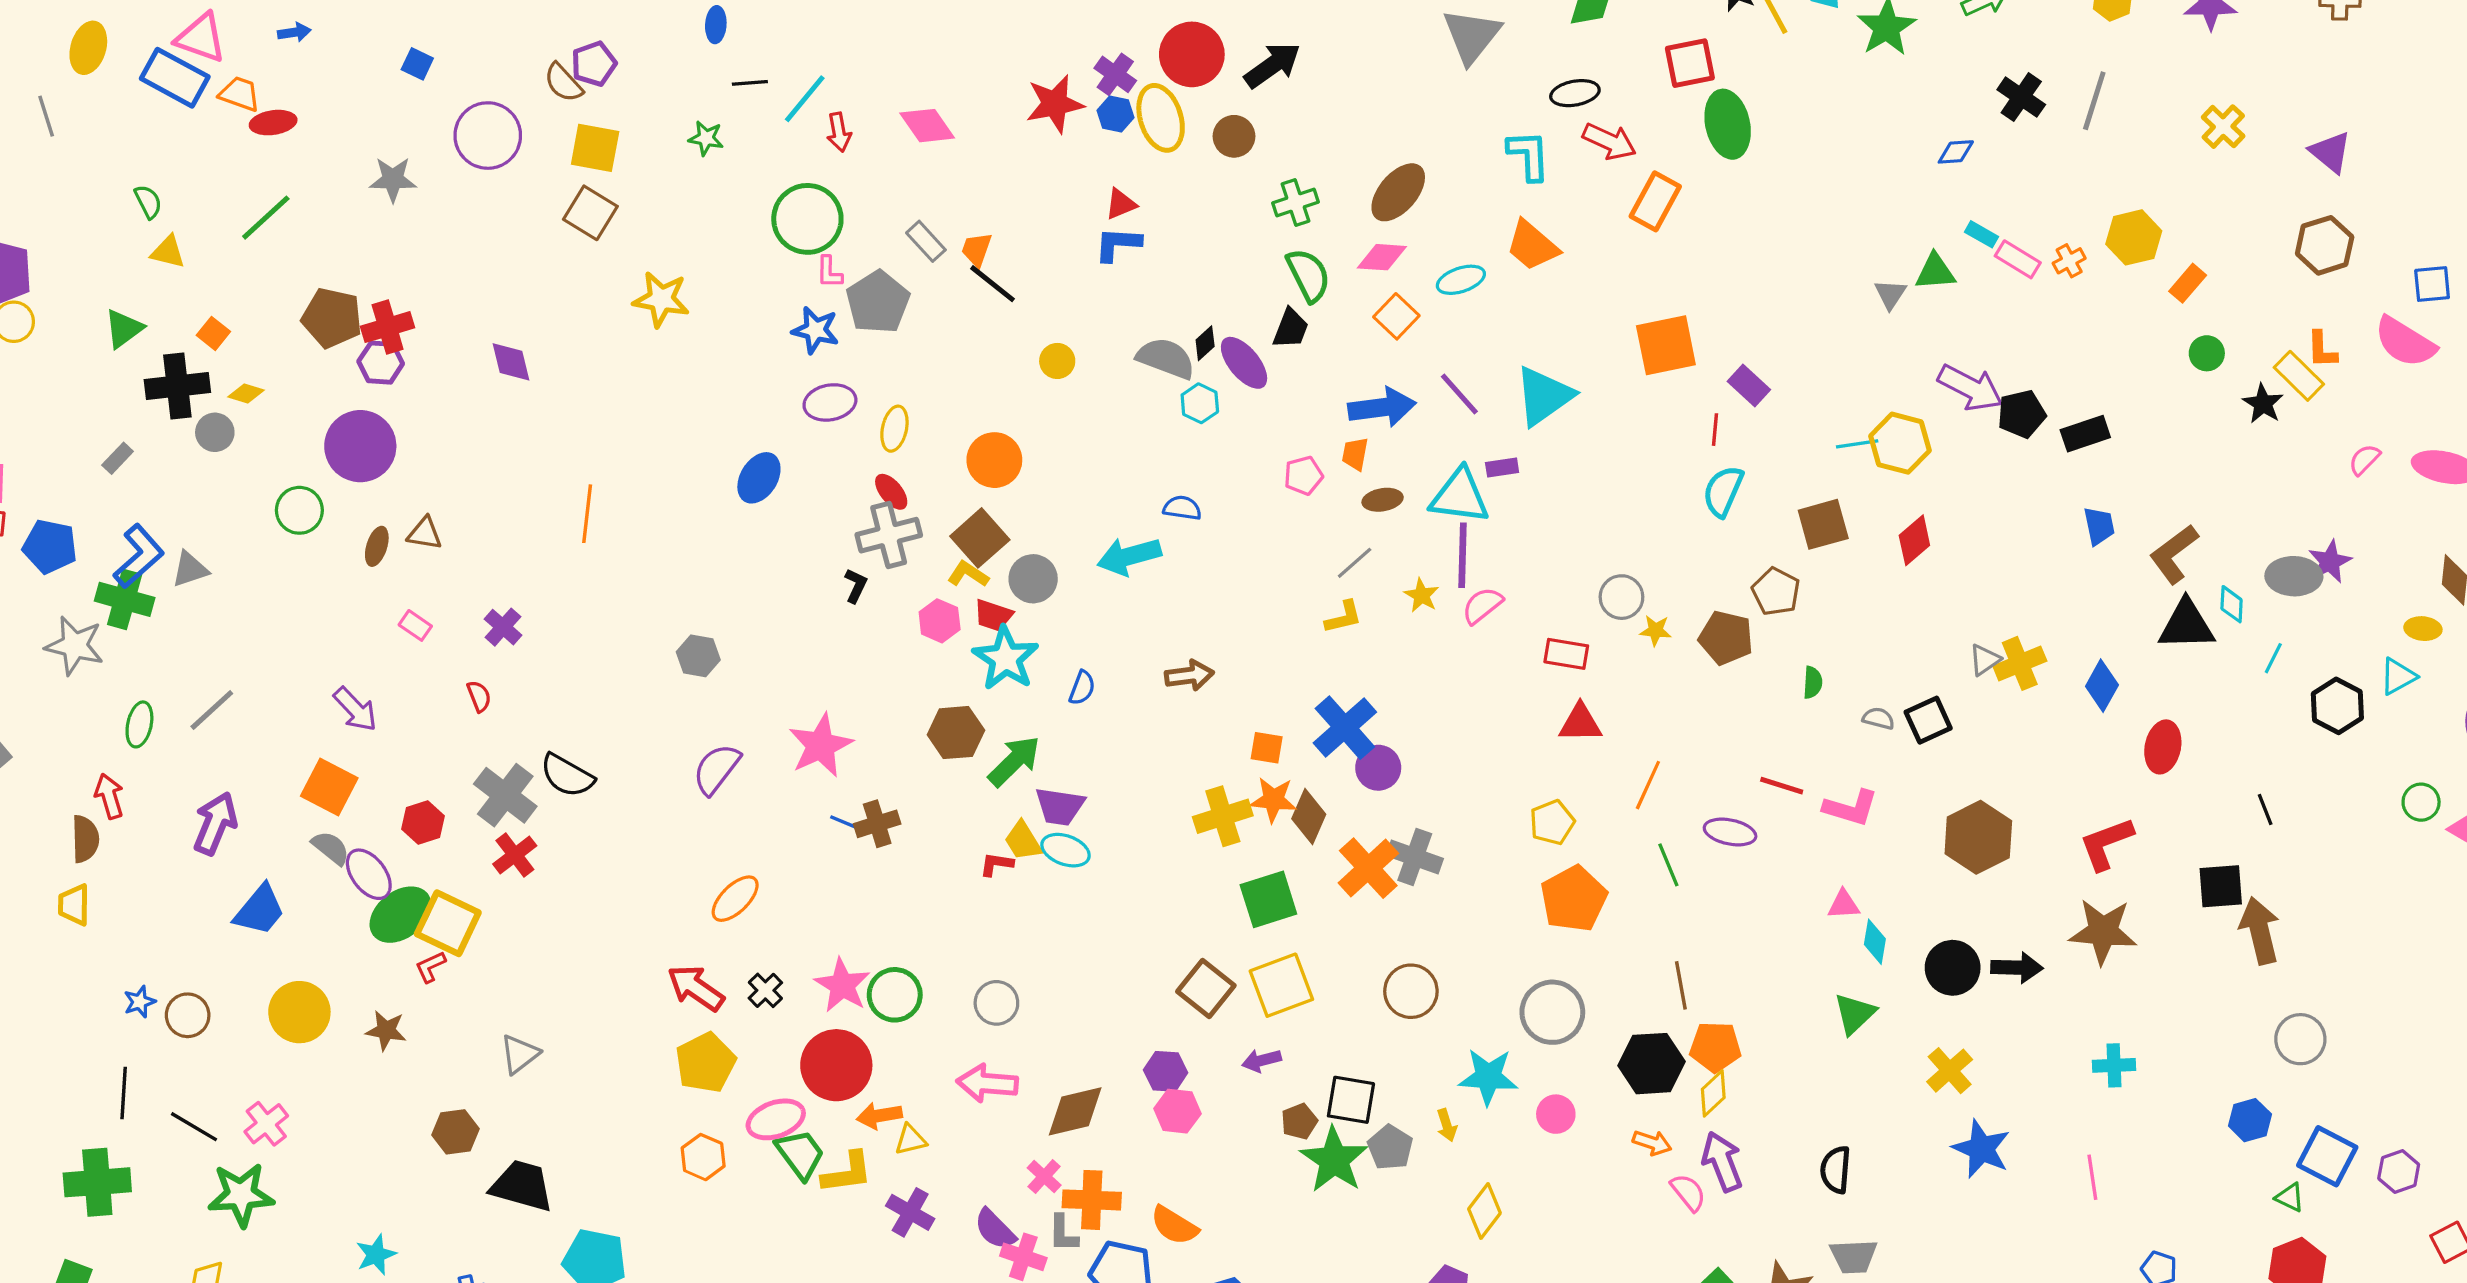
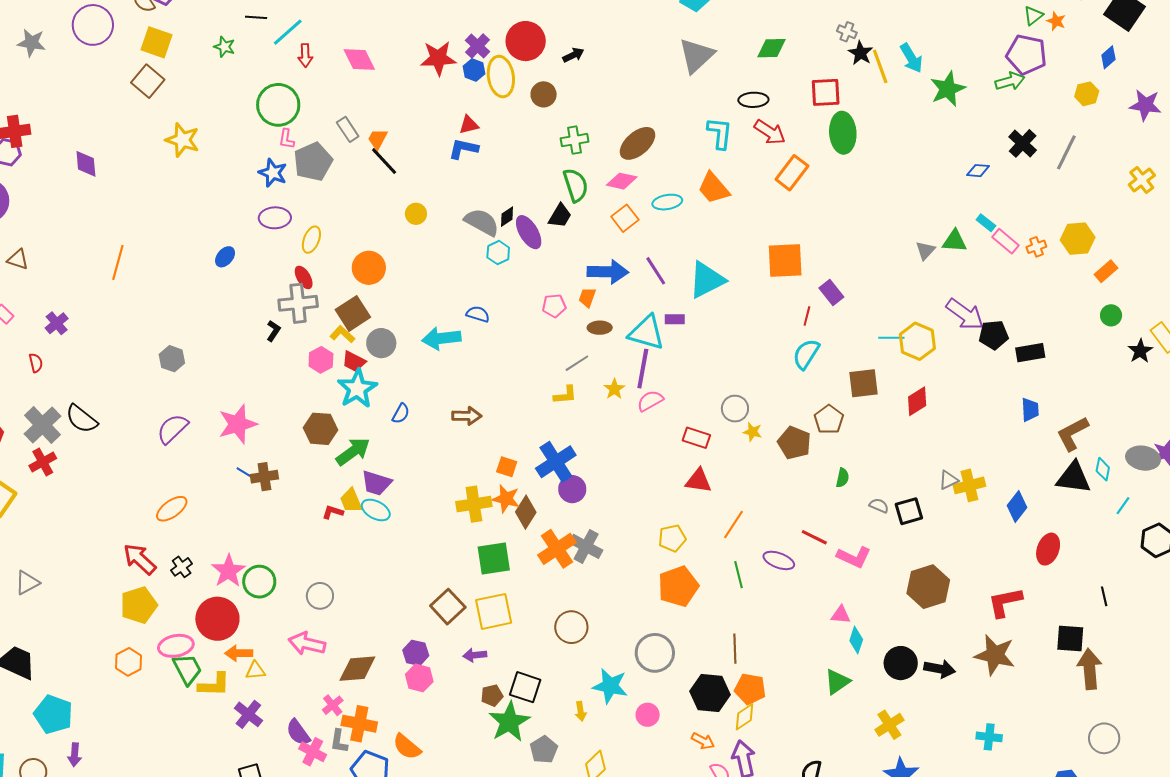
black arrow: (1273, 65) -> (573, 55), size x0.6
blue ellipse: (759, 478) -> (225, 257), size x0.7
gray pentagon: (1390, 1147) -> (544, 750), moved

